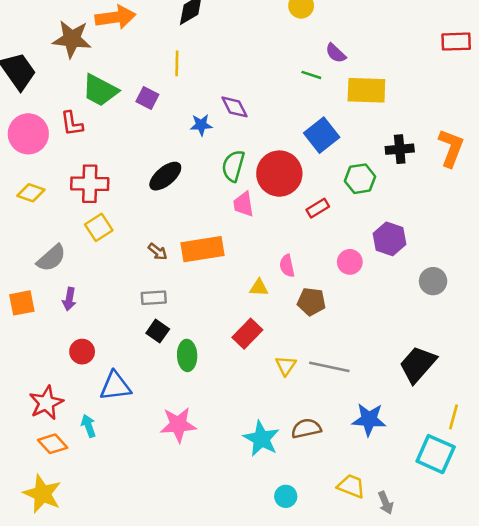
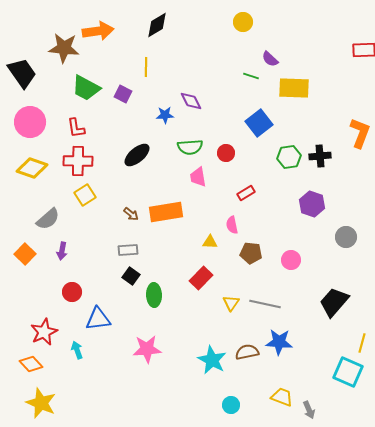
red L-shape: (72, 124) -> (76, 128), moved
black cross: (400, 149) -> (320, 156), moved
green semicircle: (233, 166) -> (190, 147), turned -110
red circle: (279, 174) -> (226, 153), size x0.5
yellow diamond: (31, 193) -> (32, 168), size x1.4
red rectangle: (318, 208) -> (246, 193), moved
pink circle: (350, 262) -> (291, 260), moved
orange square: (22, 303) -> (25, 254), turned -35
blue star: (369, 419) -> (279, 342), moved
orange diamond: (53, 444) -> (31, 364), moved

